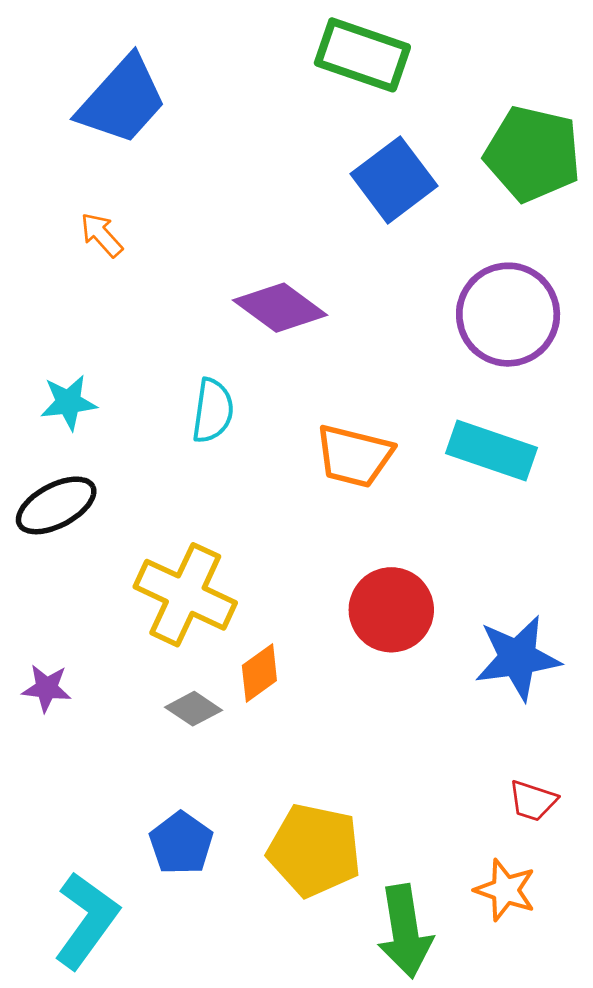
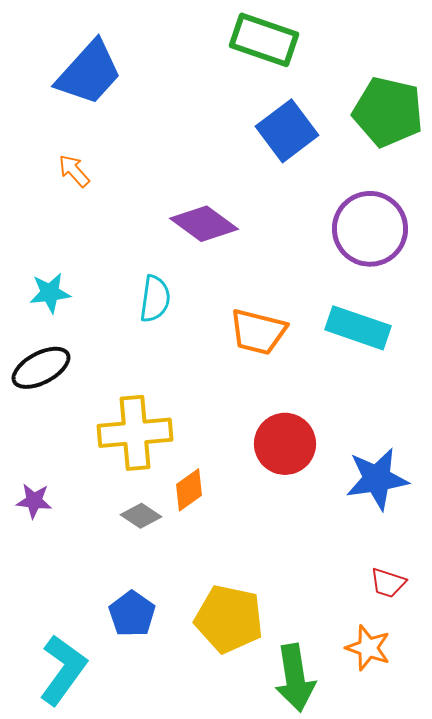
yellow cross: (185, 595) -> (135, 433), turned -30

